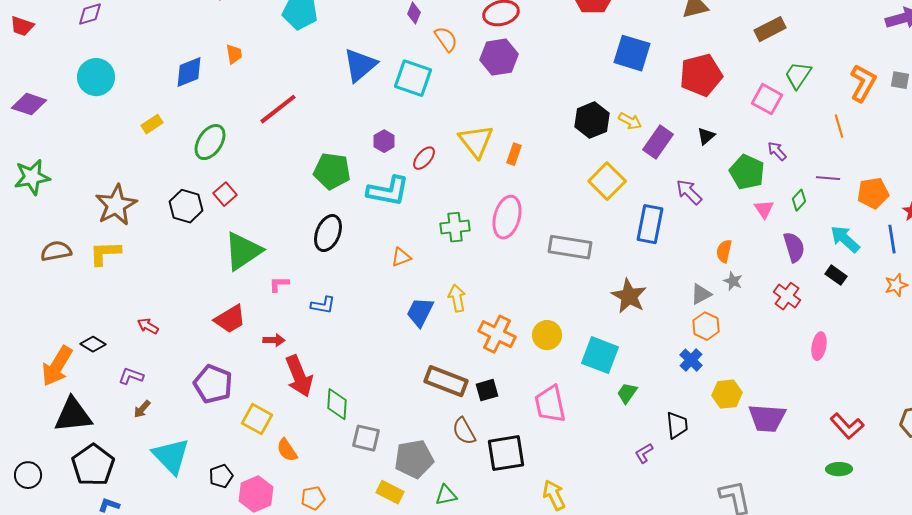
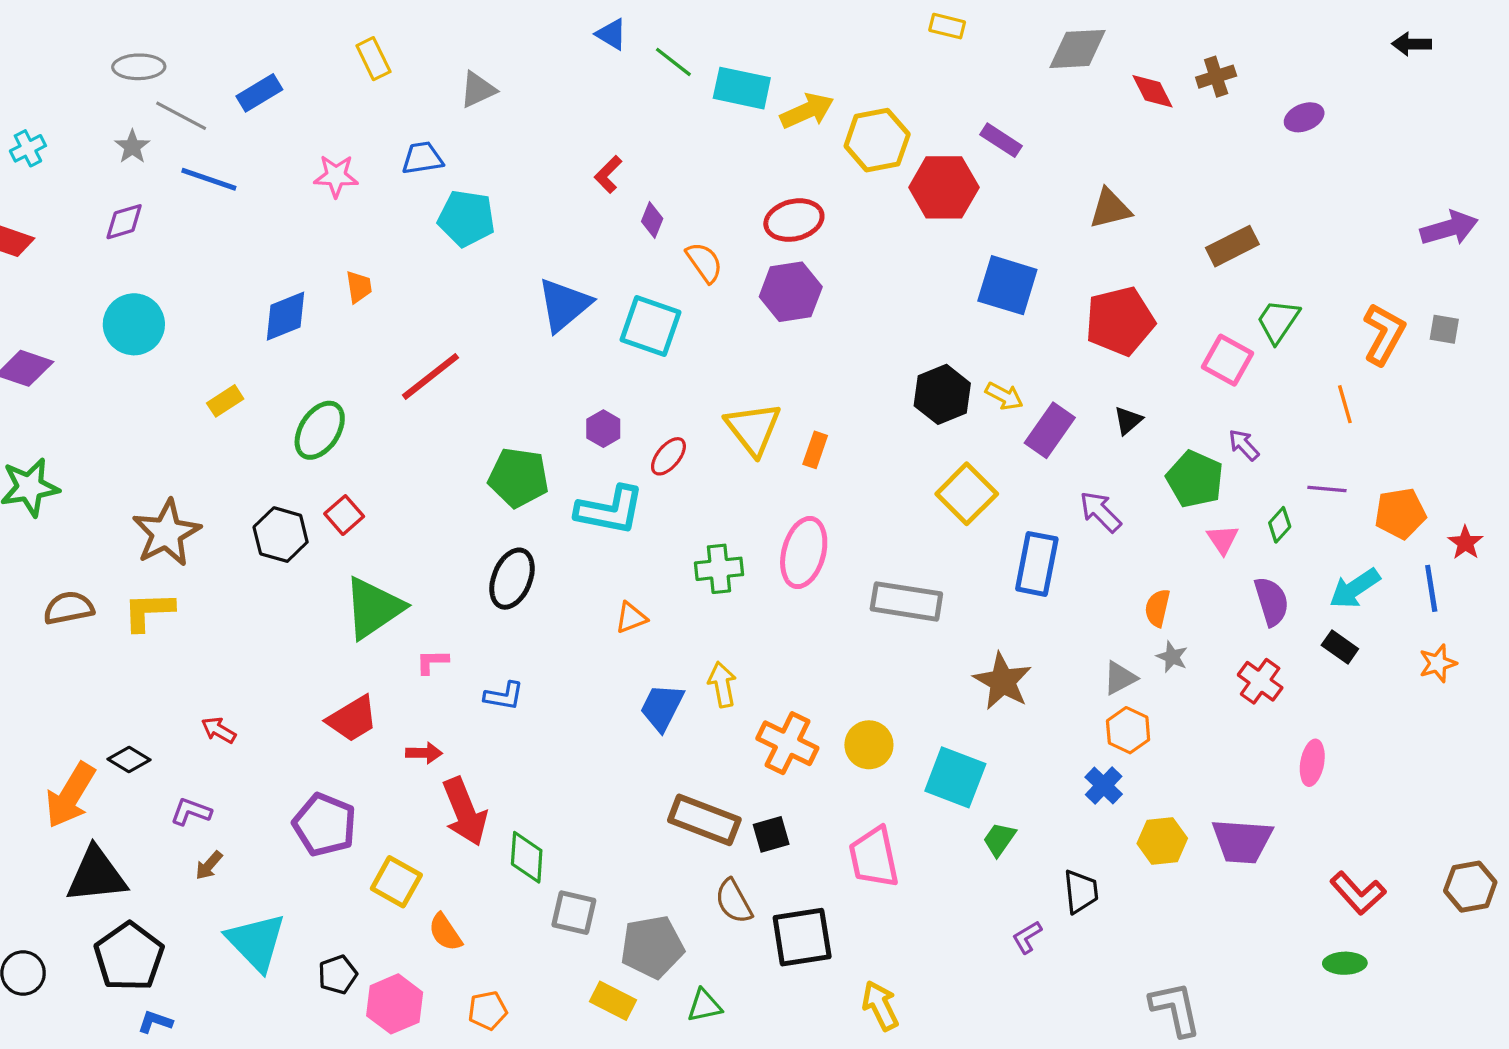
cyan arrow: (845, 239) -> (1355, 588), turned -76
purple trapezoid: (767, 418) -> (1242, 841), moved

